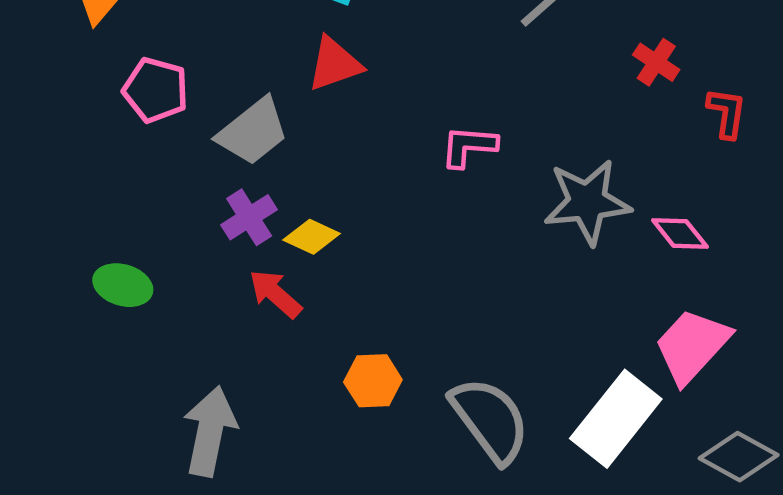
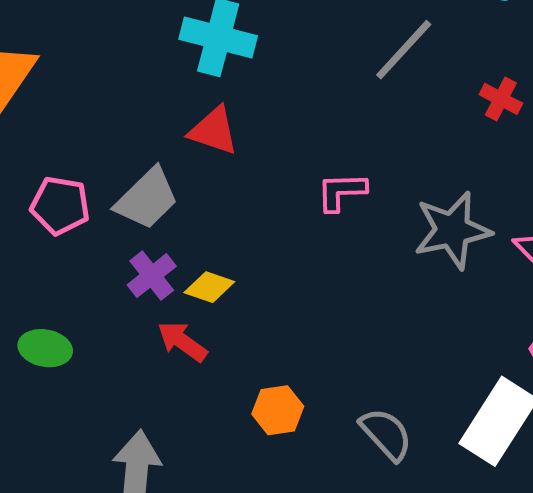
red triangle: (335, 64) -> (214, 131), turned 44
pink pentagon: (156, 90) -> (60, 206), moved
gray semicircle: (490, 420) -> (386, 434), size x0.7

